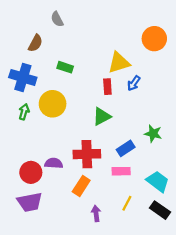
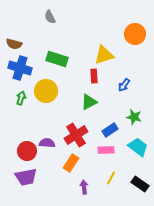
brown semicircle: (35, 43) -> (14, 44), moved, turned 77
green rectangle: (65, 67) -> (57, 59), size x1.5
blue arrow: (134, 83) -> (124, 85), moved
red cross: (87, 154) -> (76, 135), turned -30
cyan trapezoid: (158, 182) -> (138, 147), moved

